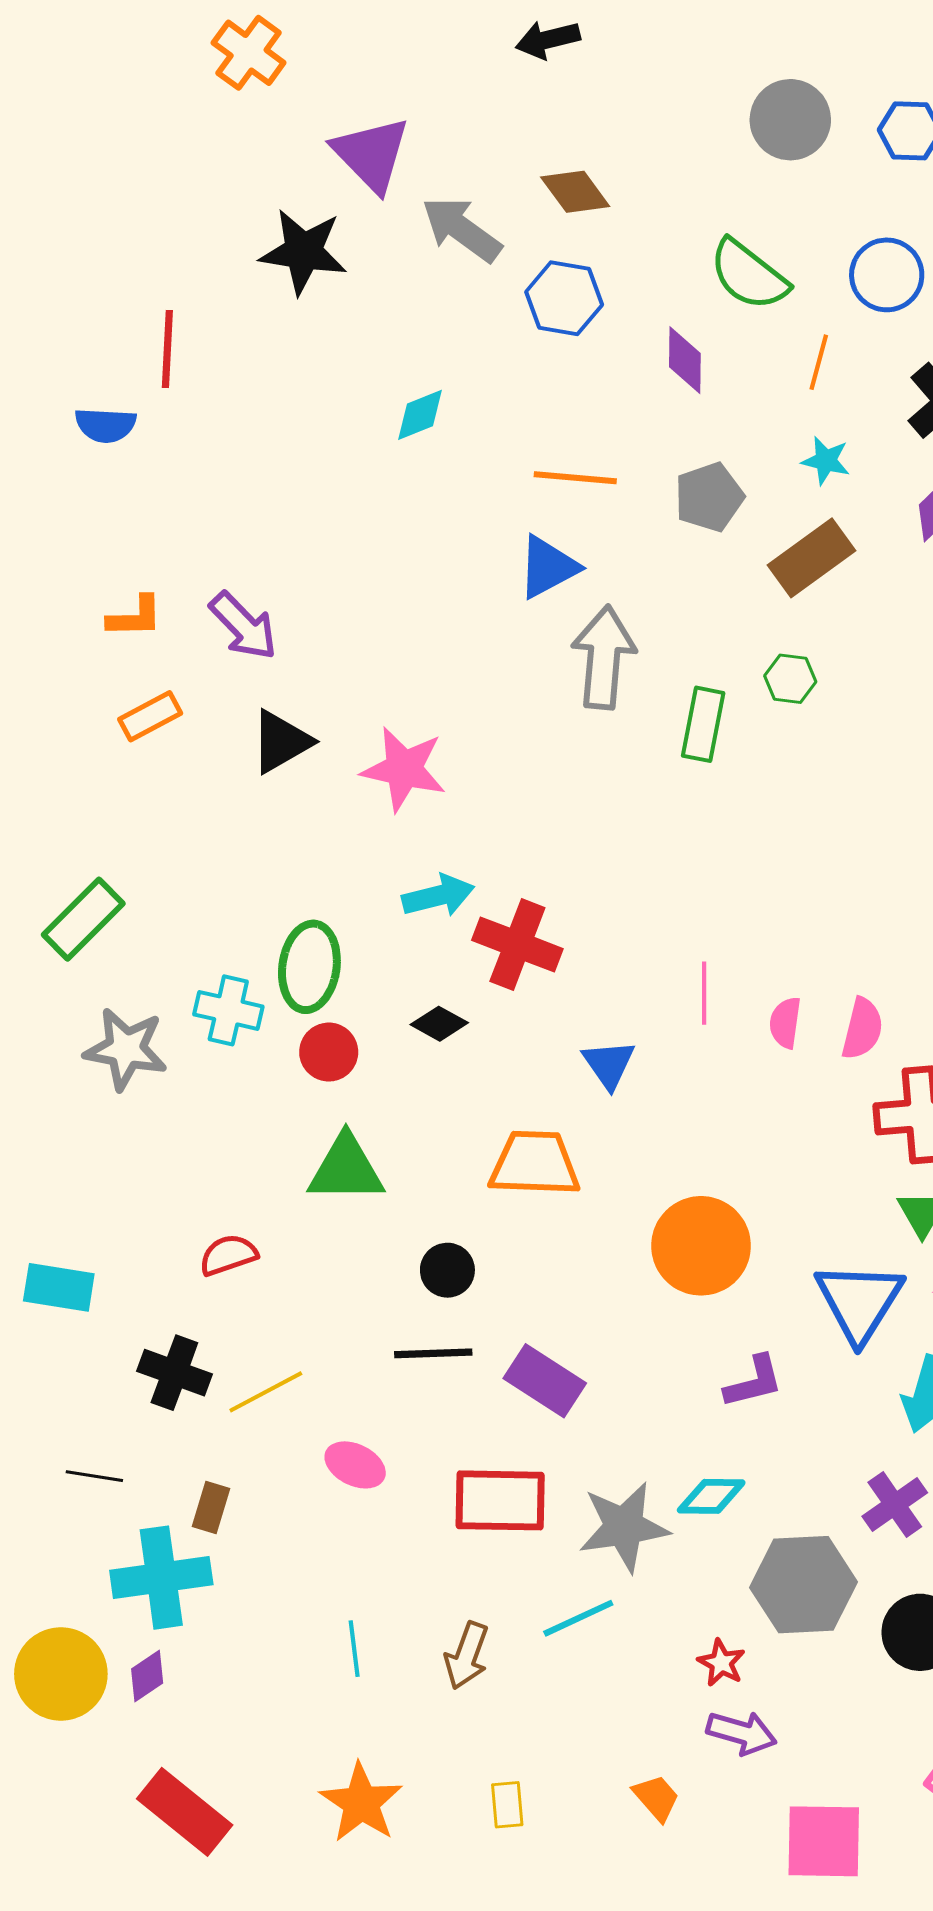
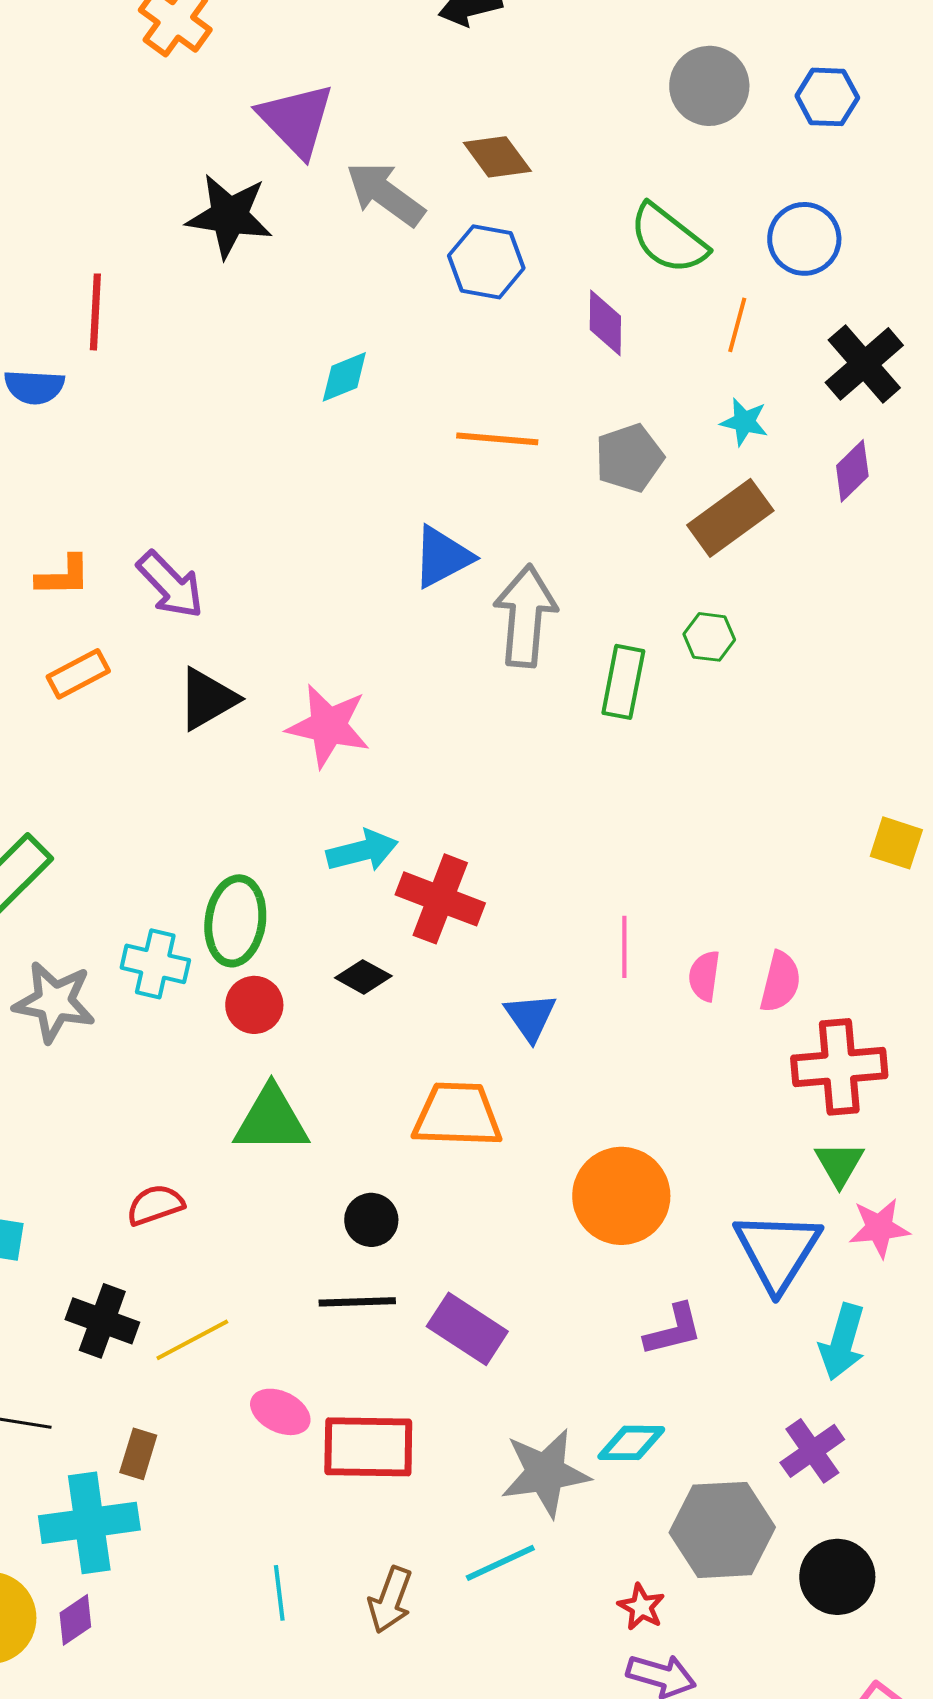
blue triangle: (548, 567) -> (442, 557), moved
red rectangle: (500, 1500) -> (368, 1447), moved

